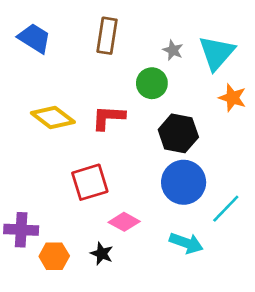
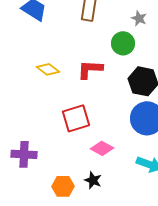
yellow diamond: (53, 118) -> (48, 69), size x0.7
black star: (102, 254) -> (93, 180), moved
orange hexagon: (54, 256) -> (63, 186), moved

